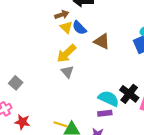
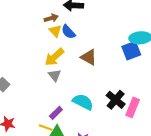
brown triangle: (102, 41) -> (89, 57), moved
cyan semicircle: (109, 99) -> (83, 102), moved
purple rectangle: (105, 113) -> (56, 113), moved, turned -40

